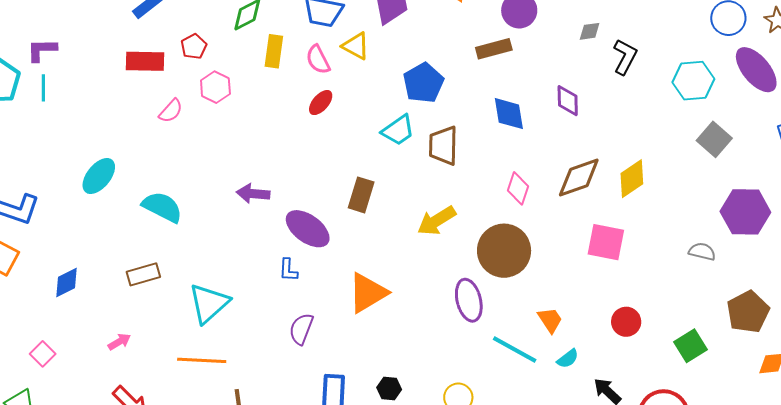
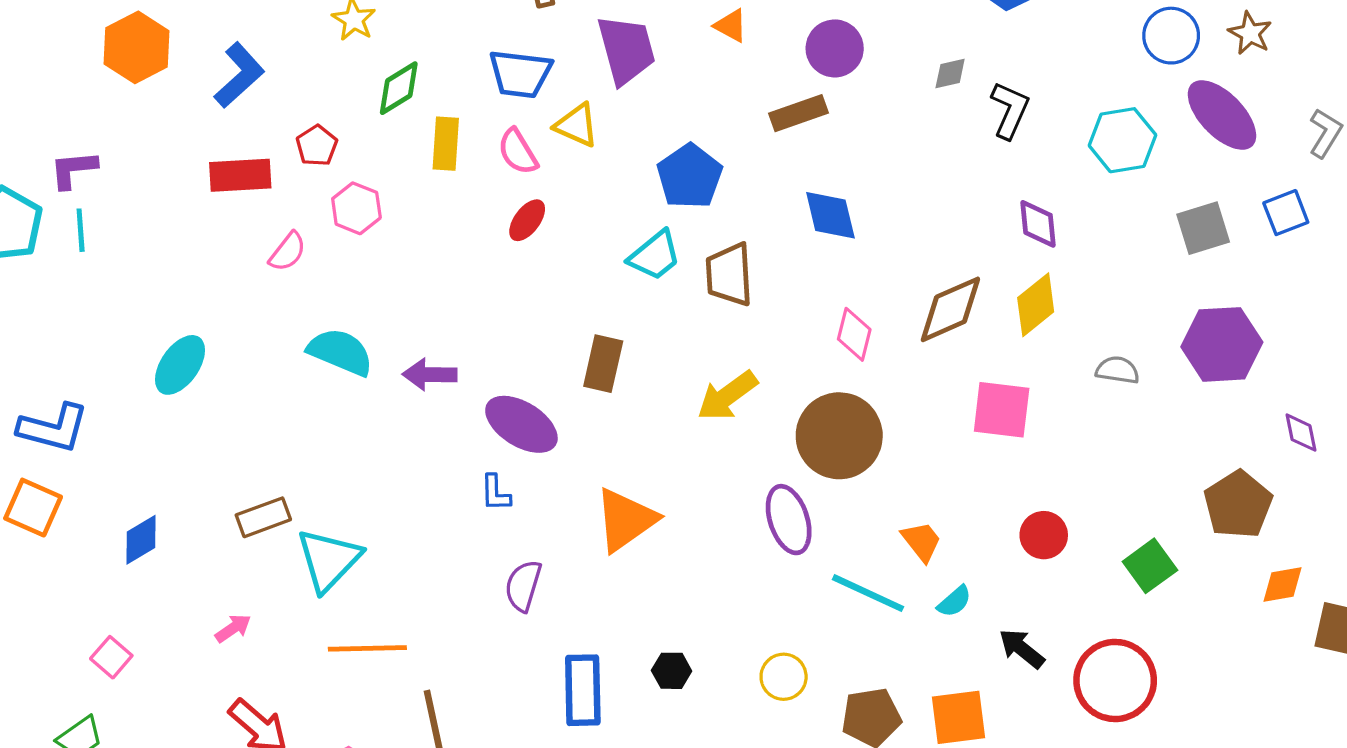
purple diamond: (568, 101) -> (1038, 224), moved
gray square: (714, 139) -> (1203, 228), moved, turned 36
cyan semicircle: (162, 207) -> (340, 352), moved
gray semicircle: (702, 252) -> (1118, 370), moved
cyan triangle: (209, 303) -> (329, 560), moved

